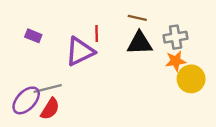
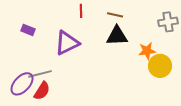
red line: (97, 33) -> (81, 11), moved
gray cross: (176, 37) -> (168, 22), moved

